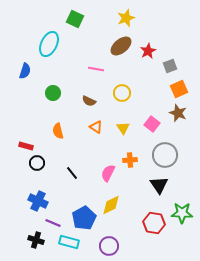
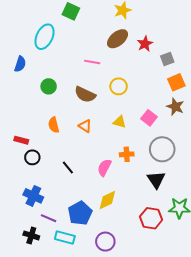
brown semicircle: (89, 101) -> (85, 95), size x1.5
orange triangle: (96, 127) -> (85, 126), moved
yellow triangle: (123, 128) -> (120, 122), turned -40

